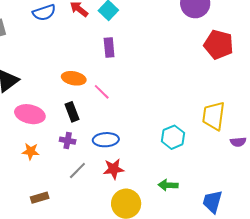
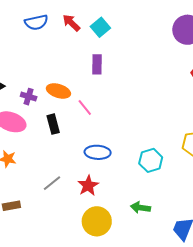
blue ellipse: (106, 140) -> (98, 152), moved
purple cross: (68, 141) -> (29, 97), moved
red star: (114, 169) -> (88, 185), turned -30

